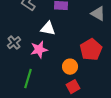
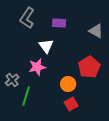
white triangle: (48, 29) -> (46, 46), turned 42
gray cross: (14, 43) -> (12, 80), moved

